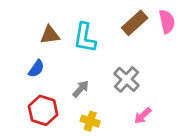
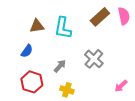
pink arrow: (143, 116) -> (121, 86), moved

